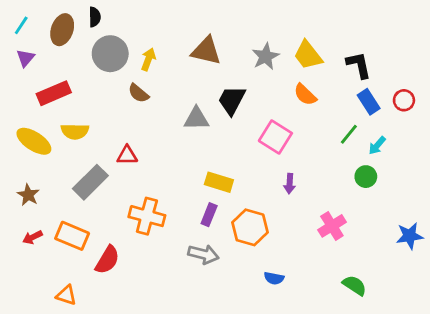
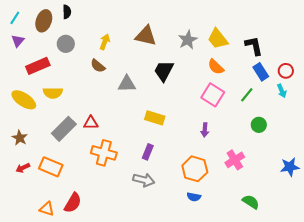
gray circle: (110, 54) -> (66, 44), moved, size x0.7
gray triangle: (196, 119) -> (127, 84), moved
pink square: (275, 137) -> (213, 95), moved
cyan arrow: (377, 145) -> (282, 91), moved, turned -64
red triangle: (127, 155) -> (91, 123), moved
yellow rectangle: (219, 182) -> (155, 118), moved
orange hexagon: (250, 227) -> (195, 169), moved
red semicircle: (107, 260) -> (73, 203), moved

